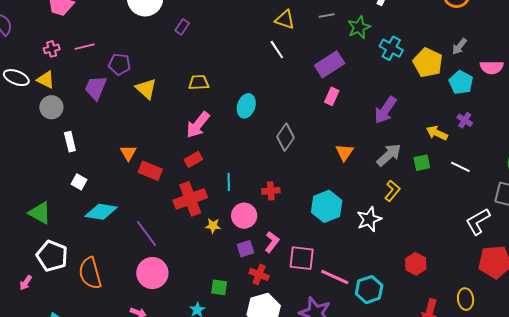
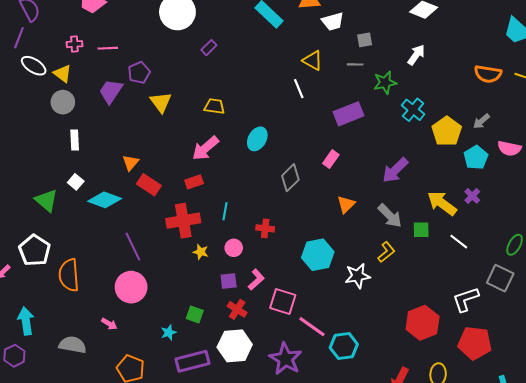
purple pentagon: (119, 64) -> (139, 73), turned 30
pink rectangle: (332, 96) -> (331, 159), moved
yellow arrow: (437, 133) -> (442, 203), size x1.4
gray arrow: (389, 155) -> (390, 216), turned 76
cyan diamond: (101, 212) -> (105, 200), moved
green triangle: (40, 213) -> (46, 201), moved
pink circle: (244, 216) -> (234, 248), size x0.7
red hexagon: (416, 264) -> (423, 323), moved, size x1.5

